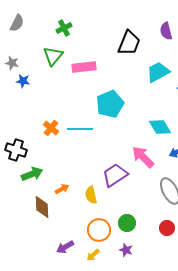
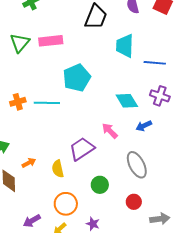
green triangle: (53, 56) -> (20, 43), moved
cyan trapezoid: (158, 72) -> (125, 46), turned -60
orange cross: (51, 128) -> (18, 102), turned 35
pink arrow: (143, 157) -> (110, 131), size x0.7
green circle: (127, 223) -> (100, 185), moved

